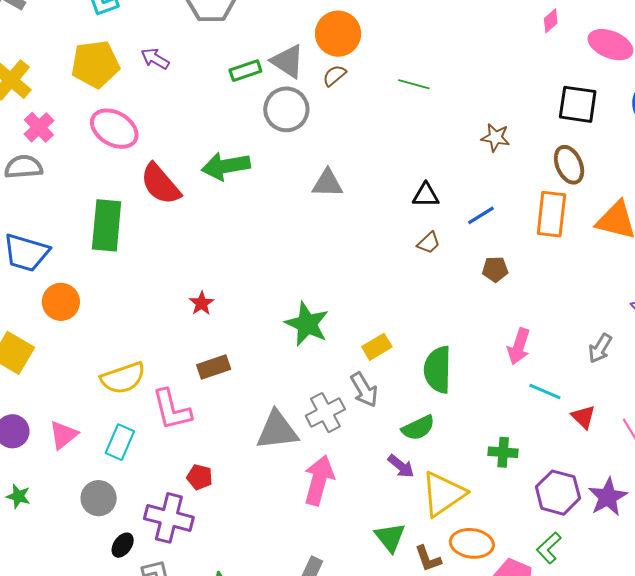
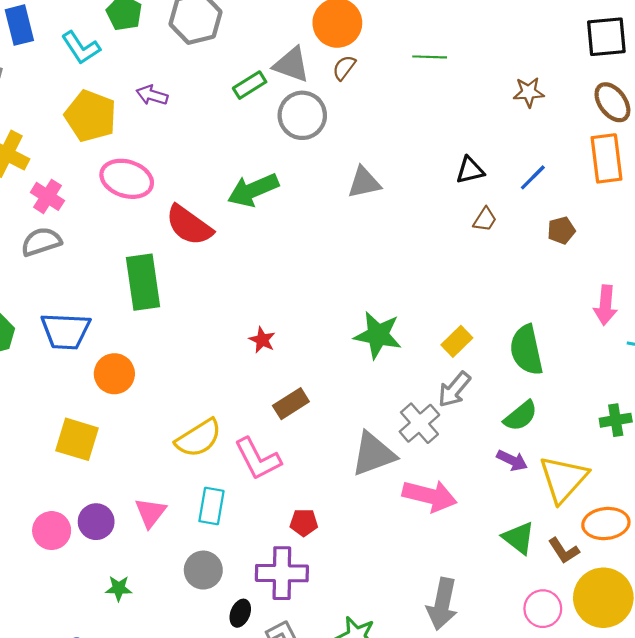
yellow pentagon: (95, 64) -> (91, 116), turned -30
gray arrow: (364, 390) -> (454, 389), turned 84
pink arrow: (319, 480) -> (430, 496), turned 102

